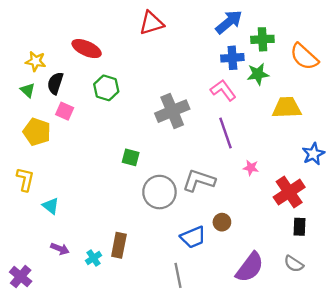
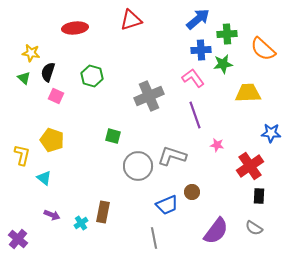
red ellipse: (87, 49) -> (75, 28), moved, turned -30
yellow pentagon: (37, 132) -> (52, 140), moved
blue star: (313, 154) -> (271, 133), turned 30

